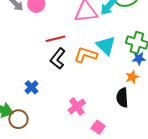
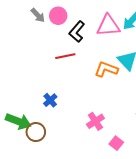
red line: (55, 39) -> (65, 56), moved
black L-shape: (58, 59) -> (77, 31), moved

